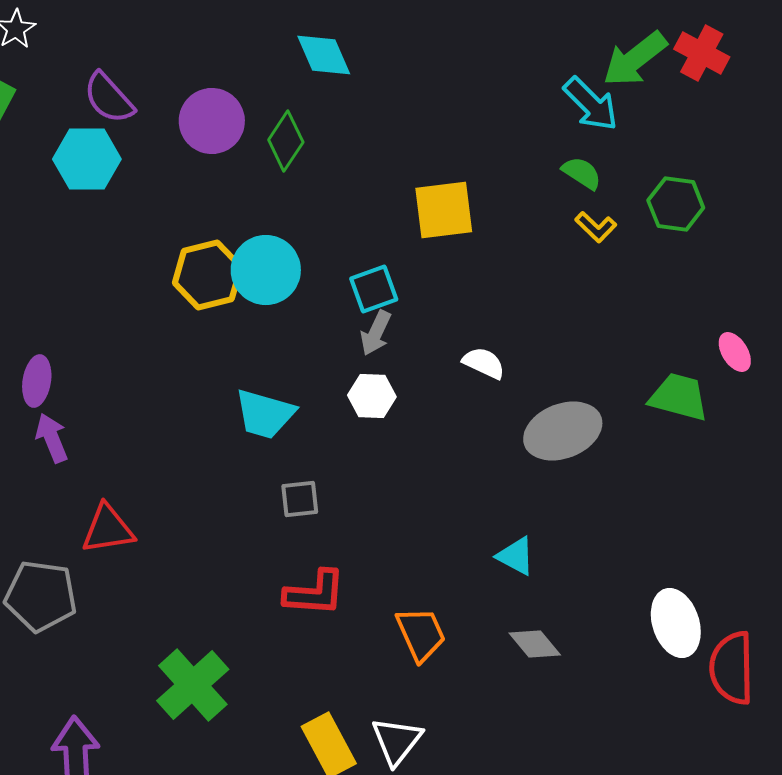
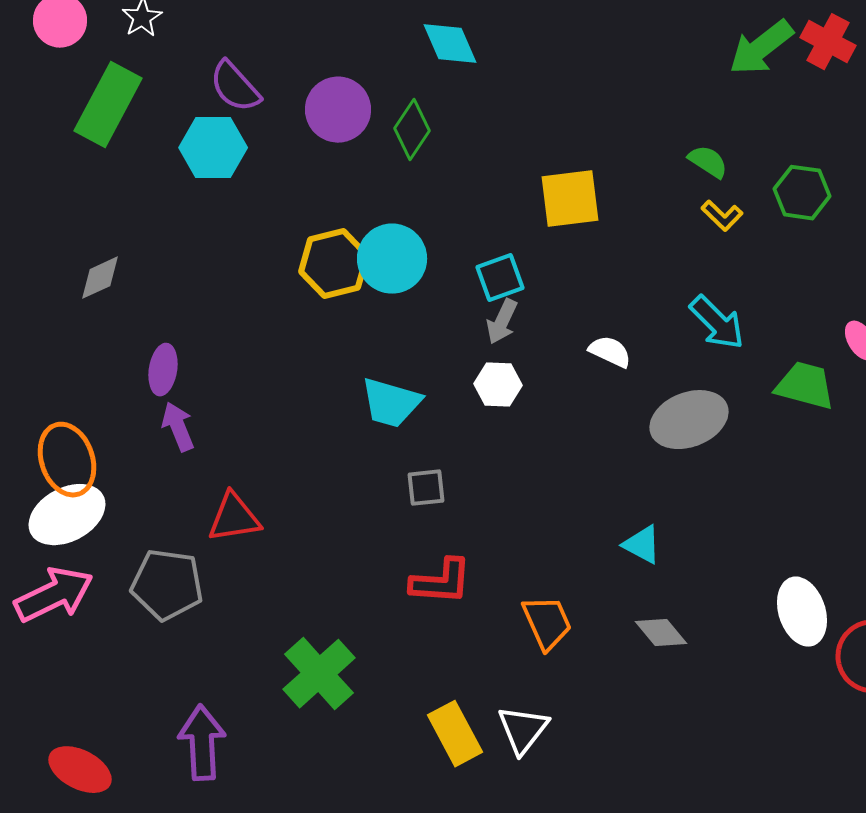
cyan arrow: (591, 104) -> (717, 323), moved

